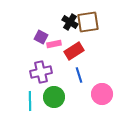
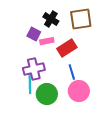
black cross: (70, 22) -> (51, 19), moved
pink circle: (102, 94) -> (79, 91), moved
cyan line: (30, 101) -> (30, 84), moved

